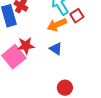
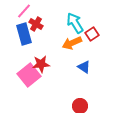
blue triangle: (56, 49) -> (84, 67), moved

